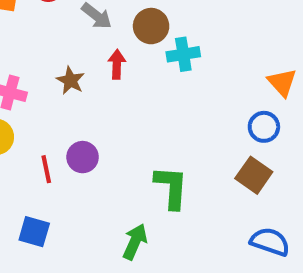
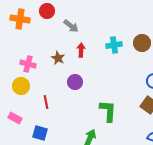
brown circle: (151, 26) -> (142, 43), moved
purple circle: (83, 157) -> (75, 82), moved

